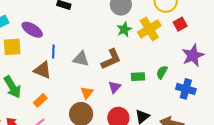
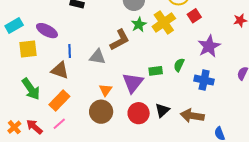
brown L-shape: (111, 59) -> (120, 40), moved
purple triangle: (115, 87) -> (133, 83), size x1.6
orange rectangle: (40, 100) -> (59, 101), size x1.5

